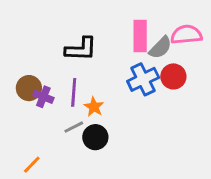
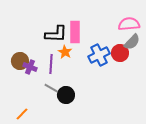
pink rectangle: (140, 36) -> (75, 32), moved
gray semicircle: (160, 48) -> (132, 42), moved
orange star: (94, 107) -> (65, 52), moved
gray line: (74, 127) -> (51, 88), turned 56

